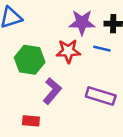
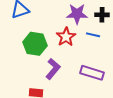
red star: (68, 51) -> (66, 37), turned -30

